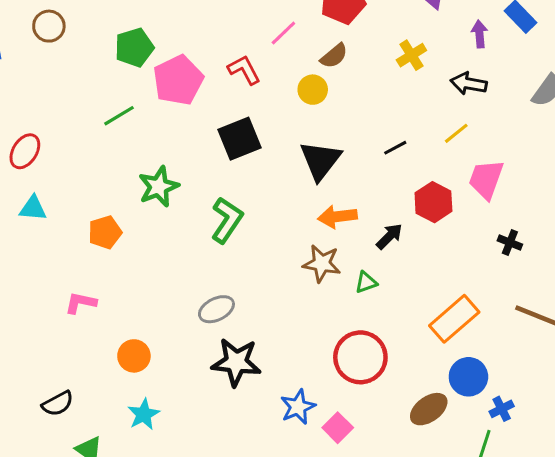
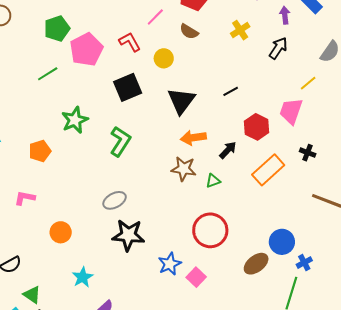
brown semicircle: (334, 56) -> (189, 32), turned 72
black arrow: (469, 84) -> (278, 48), turned 115
yellow circle: (313, 90) -> (164, 58), moved
yellow line: (456, 133) -> (308, 83), moved
orange rectangle: (454, 319) -> (268, 170), moved
cyan star: (144, 414) -> (83, 277), moved

